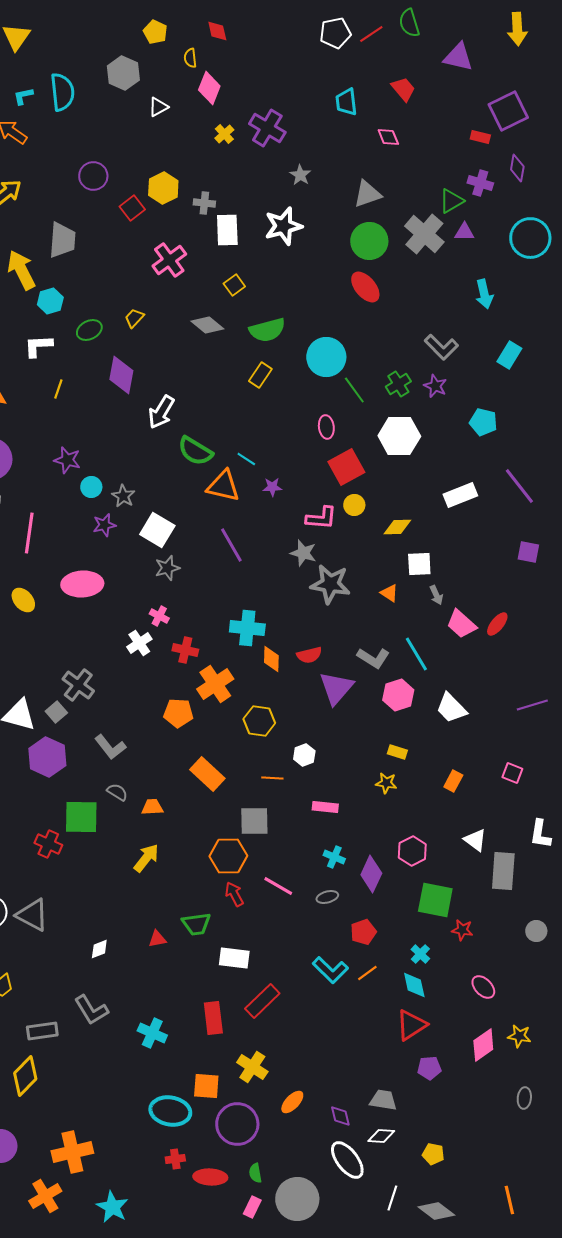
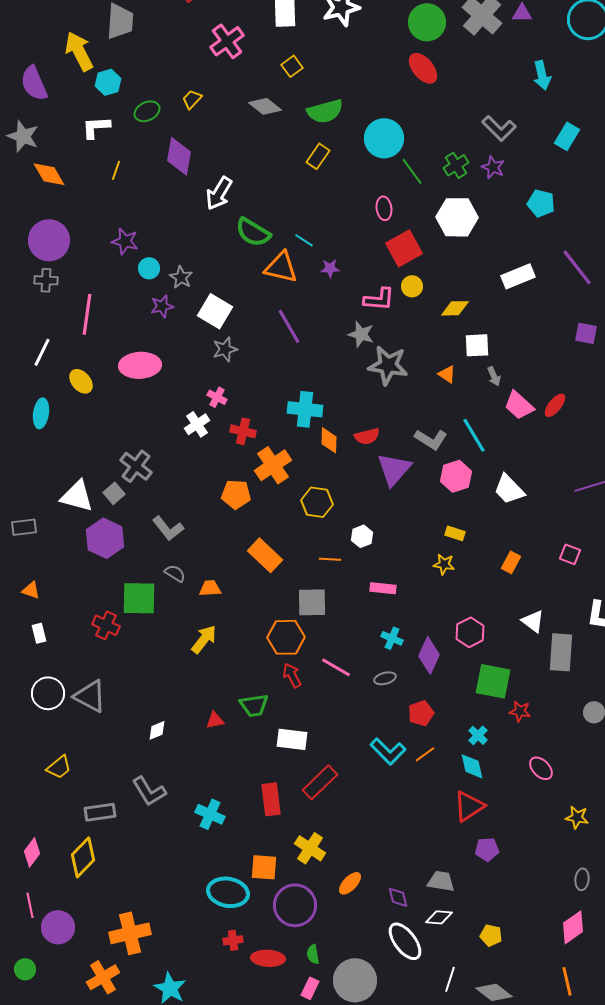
pink diamond: (483, 1045) -> (573, 927), moved

